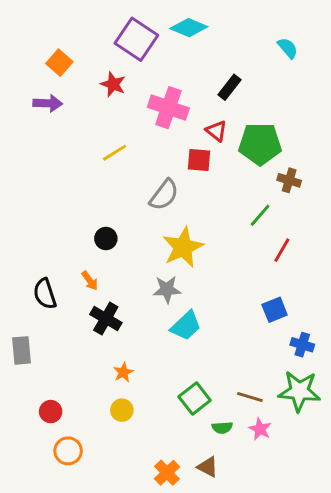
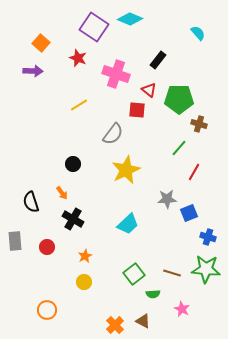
gray star: (167, 289) -> (167, 199), moved
red circle: (51, 412) -> (47, 247), moved
pink star: (260, 429) -> (182, 309), moved

